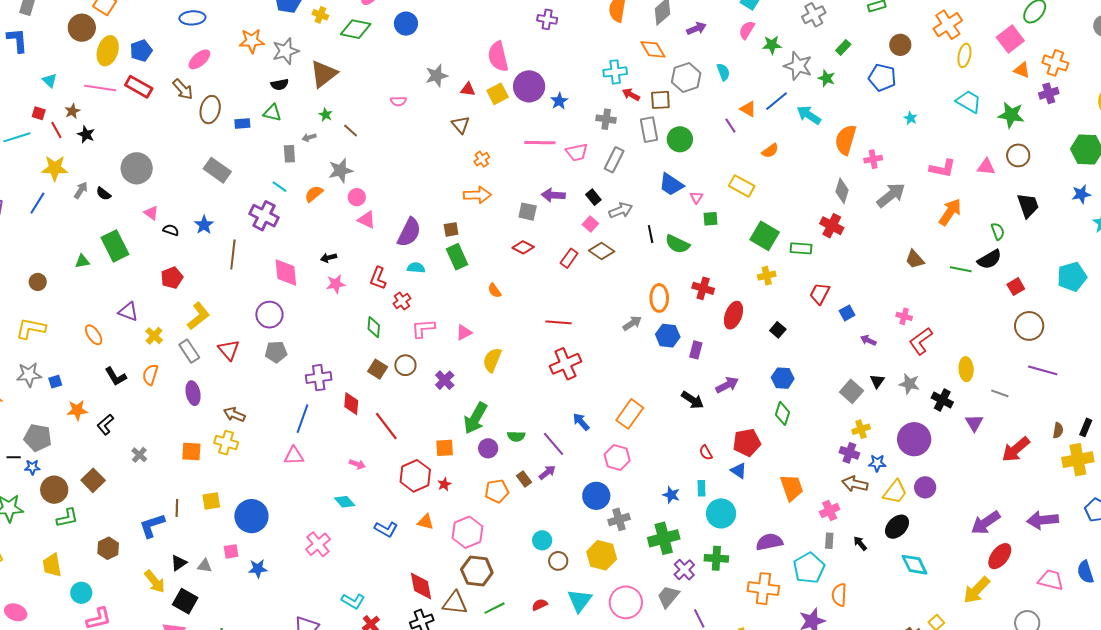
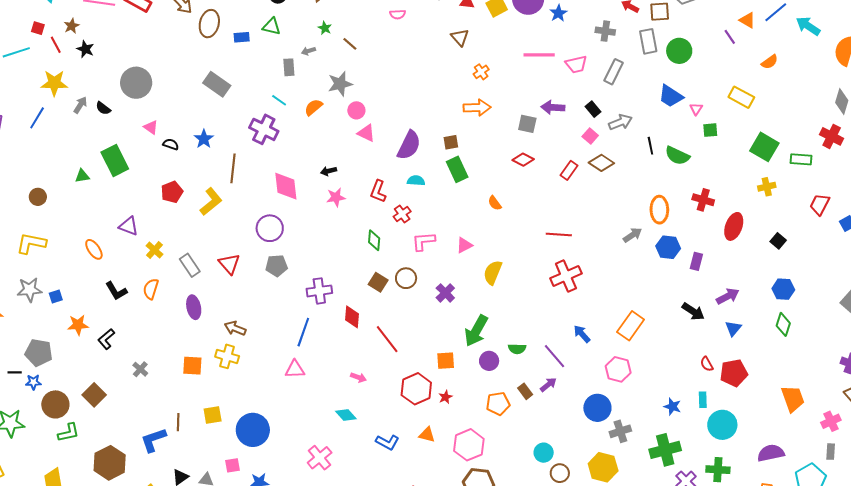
yellow L-shape: (198, 316) -> (211, 202), moved
red pentagon: (747, 443) -> (734, 373), moved
blue triangle: (739, 471) -> (733, 328), moved, turned 36
brown hexagon: (108, 548) -> (110, 463), size x1.5

